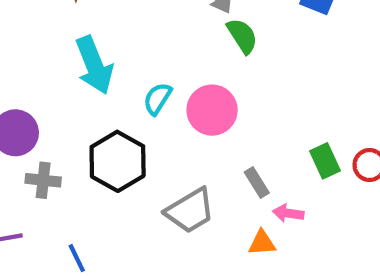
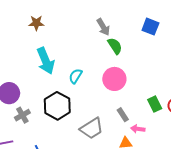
pink circle: (212, 110) -> (114, 79), moved
gray cross: (43, 180) -> (22, 115), turned -35

